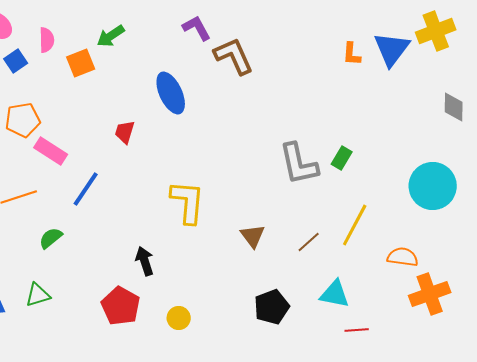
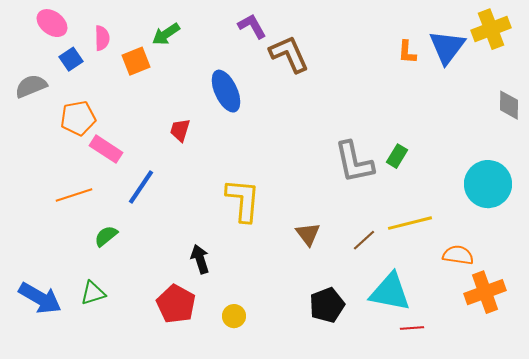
yellow line: (355, 225) -> (410, 223), turned 48
cyan triangle: (335, 294) -> (390, 292), size x1.4

